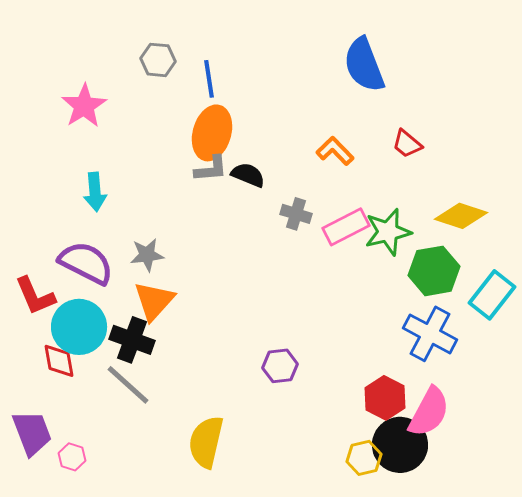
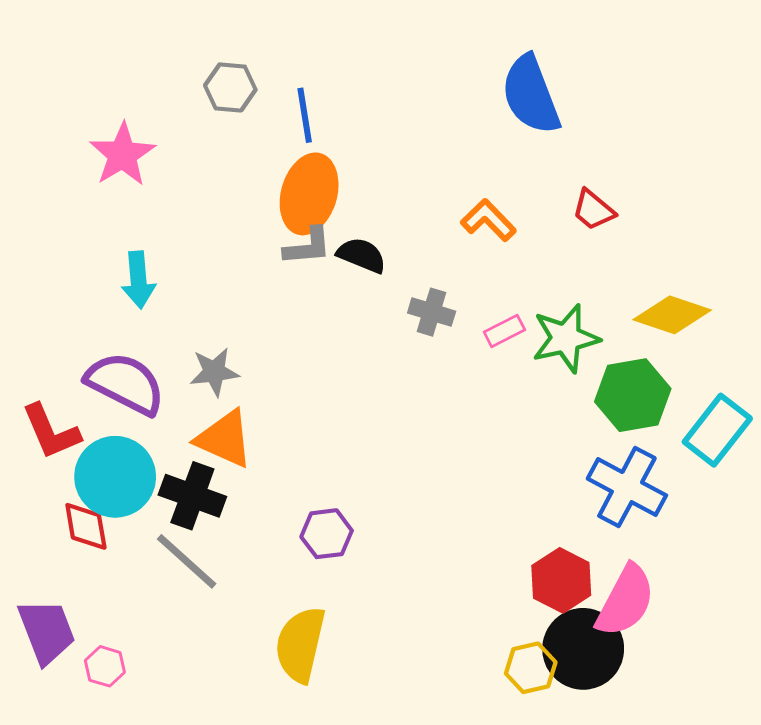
pink rectangle: (346, 227) -> (504, 331), size x0.6
orange triangle: (154, 301) -> (224, 439), turned -48
purple hexagon: (280, 366) -> (327, 534), moved

